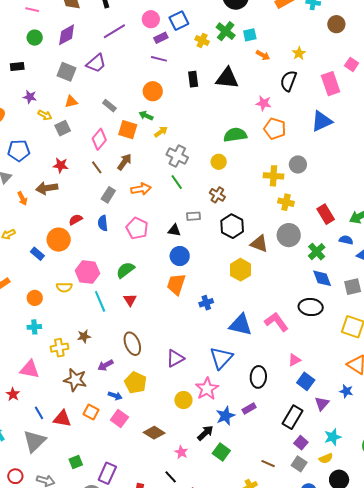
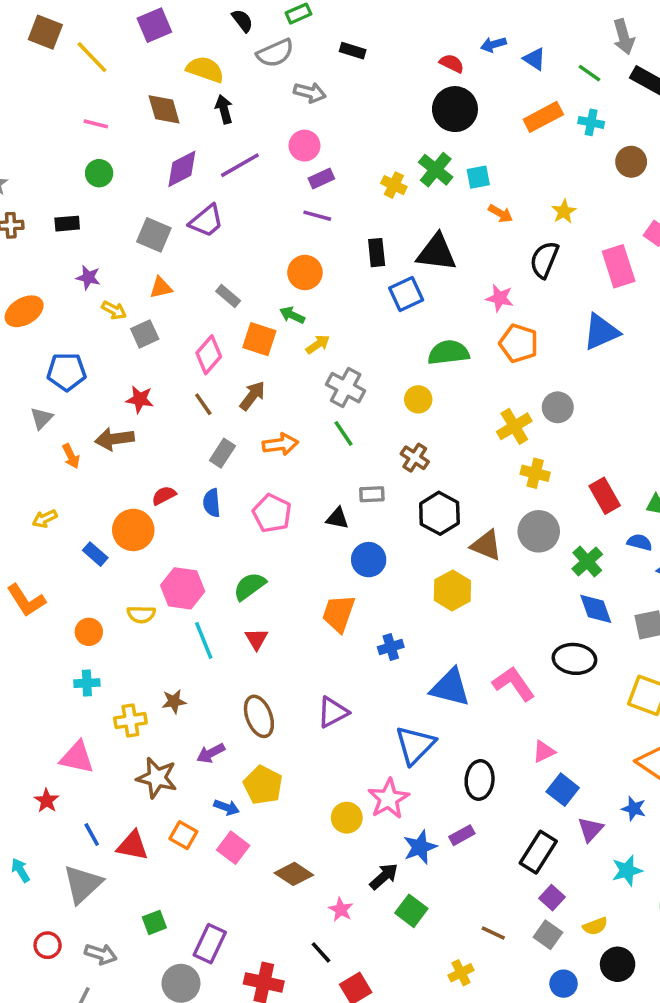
blue square: (179, 21) -> (406, 294), moved
purple diamond: (67, 35) -> (182, 169), moved
yellow cross: (273, 176) -> (514, 426), turned -36
blue circle: (180, 256) -> (369, 560), moved
purple triangle: (175, 358) -> (333, 712), moved
cyan star: (333, 437) -> (627, 871), moved

